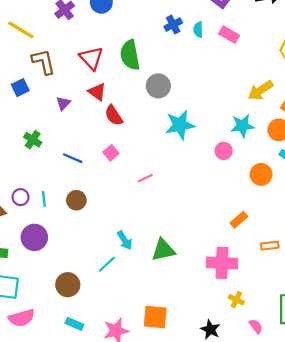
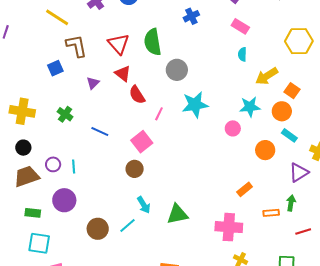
cyan semicircle: (198, 30) -> (242, 54), moved
pink square: (111, 153) -> (142, 142), moved, size x1.5
pink line: (145, 178) -> (159, 114), moved, turned -40
brown circle: (76, 200) -> (135, 169), moved
brown circle: (68, 285) -> (98, 229), moved

